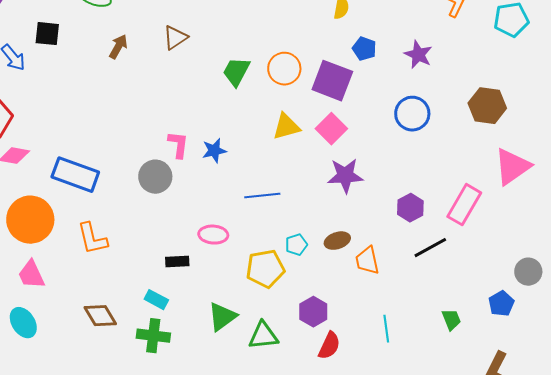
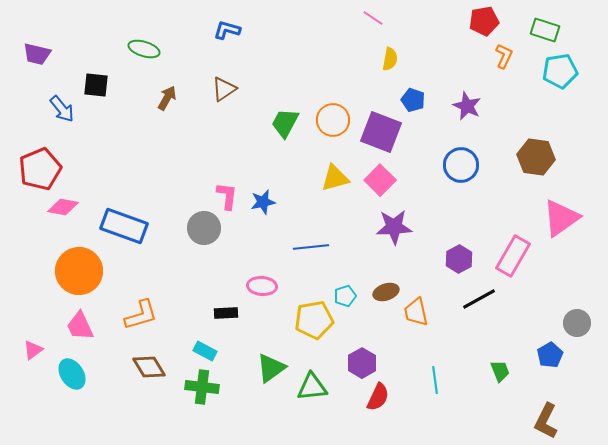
orange L-shape: (92, 239) -> (141, 315), moved, turned -93

